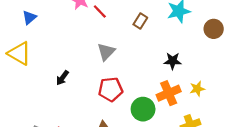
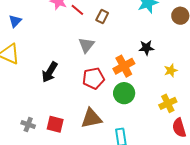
brown rectangle: (140, 21) -> (102, 17), moved
black arrow: (62, 78) -> (50, 72), size x1.5
orange cross: (169, 93) -> (124, 66), moved

